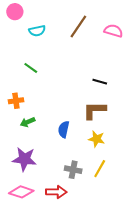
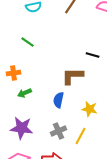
brown L-shape: (94, 110) -> (73, 76), moved
yellow line: (100, 169) -> (81, 136), moved
gray cross: (73, 170) -> (59, 131), moved, turned -35

